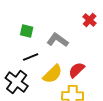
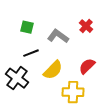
red cross: (90, 20) -> (86, 26), moved
red semicircle: (77, 70) -> (87, 66), moved

